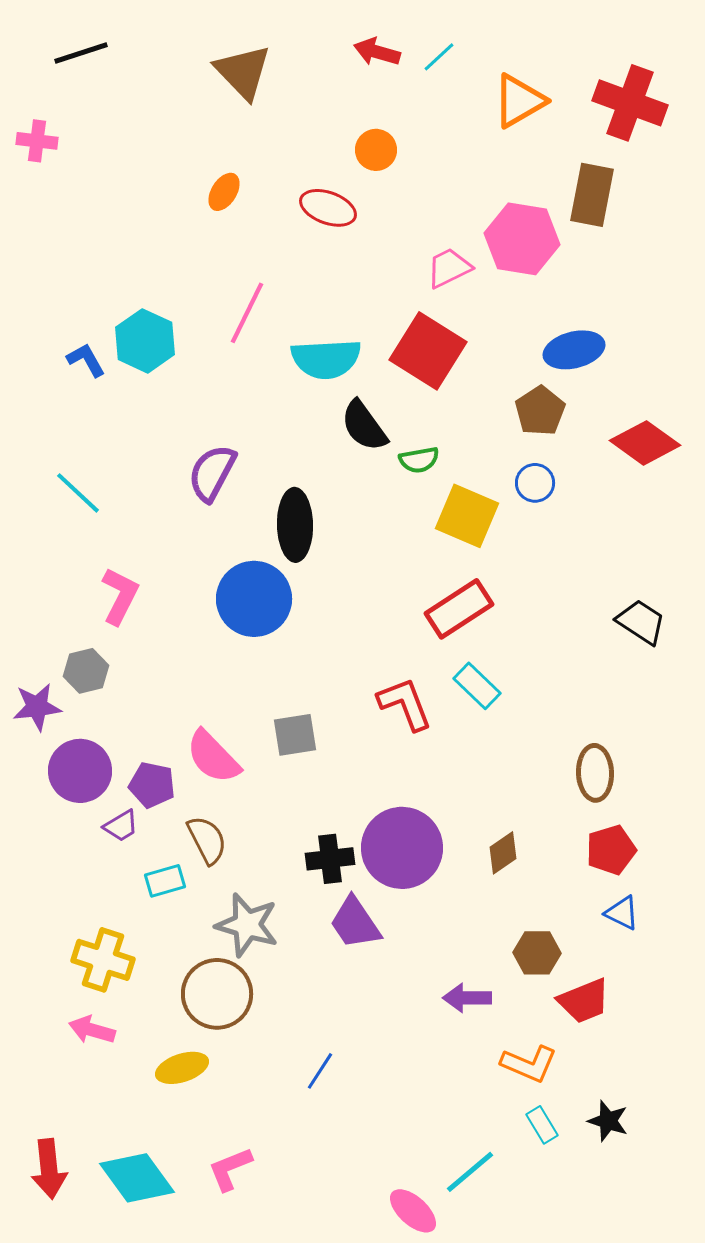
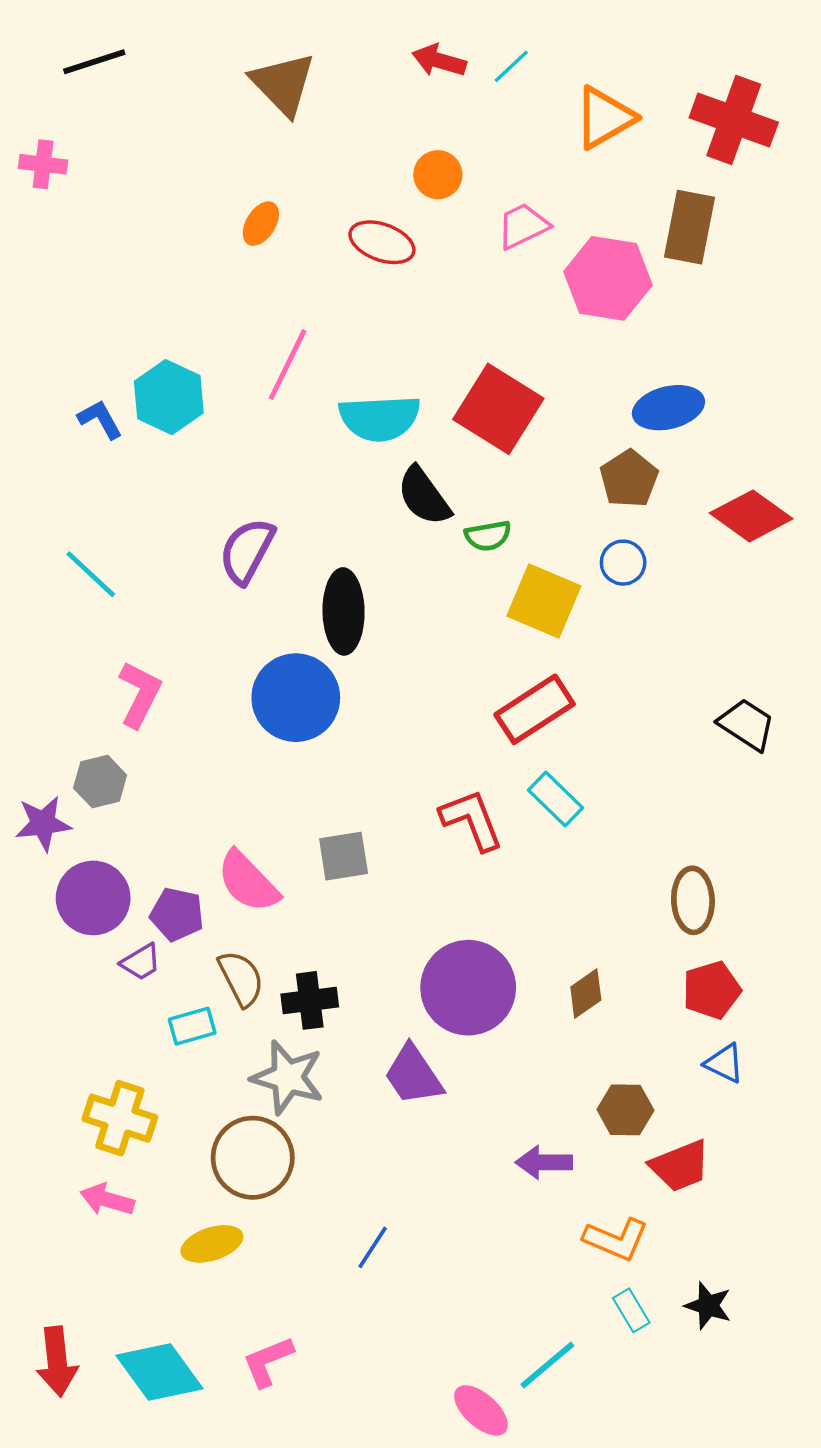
pink trapezoid: (449, 268) -> (523, 226), moved
black cross: (330, 859) -> (310, 1000), moved

